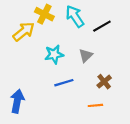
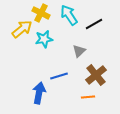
cyan star: (54, 54) -> (44, 39), moved
brown cross: (104, 82) -> (96, 75), size x1.5
blue arrow: (17, 101) -> (39, 93), moved

